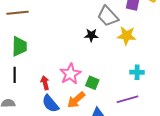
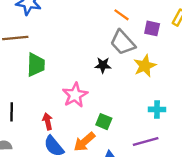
yellow star: (127, 36) -> (145, 66), turned -30
green trapezoid: (19, 46) -> (36, 65), moved
pink star: (70, 74) -> (75, 95), moved

